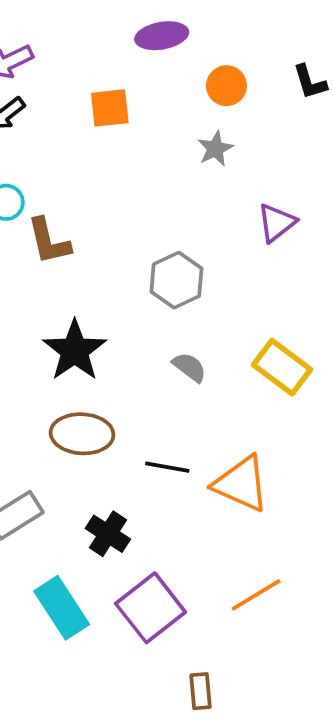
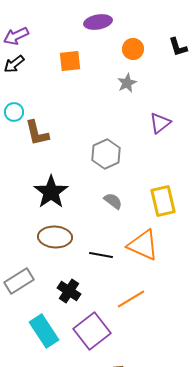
yellow rectangle: (282, 367) -> (163, 201), turned 40
orange triangle: (241, 484) -> (143, 245), moved
orange line: (256, 595) -> (131, 299), moved

